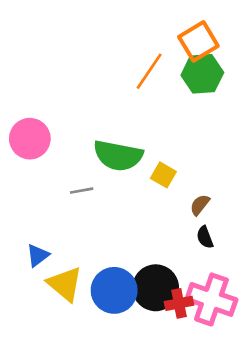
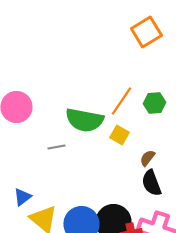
orange line: (149, 71) -> (121, 101), moved
green hexagon: (202, 74) -> (154, 103), moved, size x0.7
black semicircle: (205, 237) -> (151, 183), size x1.5

